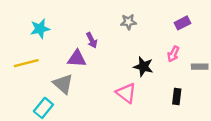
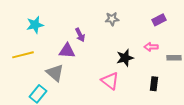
pink arrow: (173, 54) -> (151, 47), turned 64
black star: (143, 67) -> (125, 58), turned -30

